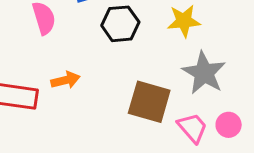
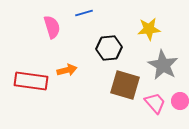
black hexagon: (120, 24) -> (109, 48), moved

